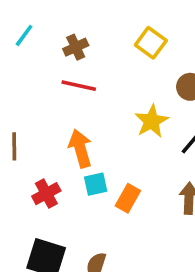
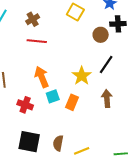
yellow star: (152, 121) -> (82, 76), moved
red cross: (46, 194) -> (25, 105), turned -35

